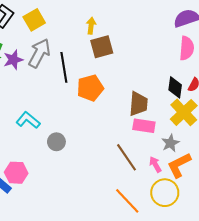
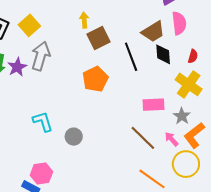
black line: (64, 67) -> (131, 57), moved
black diamond: (175, 87) -> (163, 54), moved
brown trapezoid: (138, 104) -> (153, 32), moved, turned 65
cyan L-shape: (28, 120) -> (43, 122), turned 45

